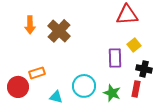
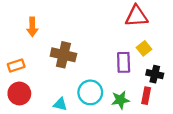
brown cross: (59, 31) -> (63, 55), moved, turned -30
orange rectangle: (37, 73) -> (16, 66), moved
green star: (112, 93) -> (120, 100), turned -30

